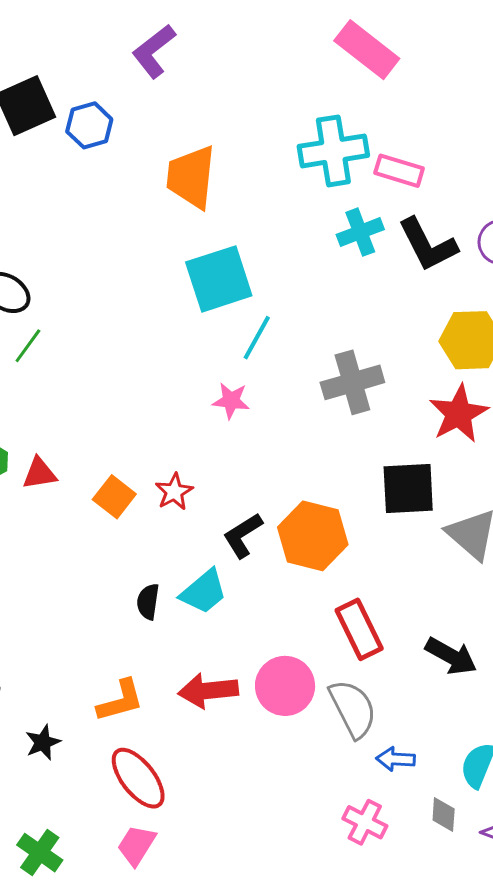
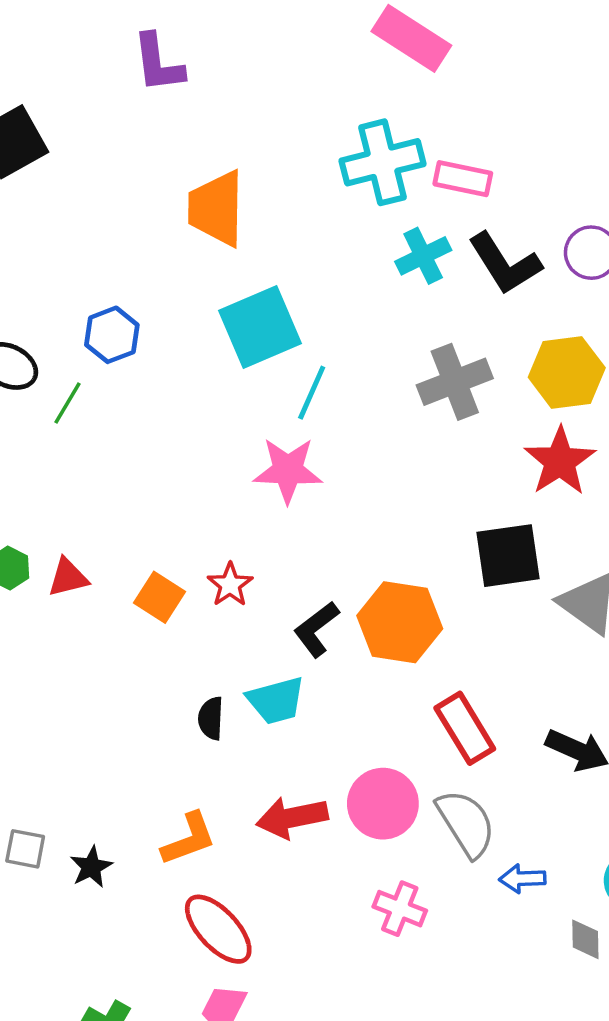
purple L-shape: (154, 51) -> (158, 63), turned -54
blue hexagon: (89, 125) -> (112, 335), moved
green line: (28, 346) -> (68, 403), moved
gray cross: (352, 382) -> (455, 382), moved
pink star: (231, 401) -> (288, 470), size x1.5
cyan trapezoid: (204, 592) -> (276, 700), turned 30
black star: (43, 742) -> (91, 867), moved
pink cross: (365, 822) -> (400, 909), moved

